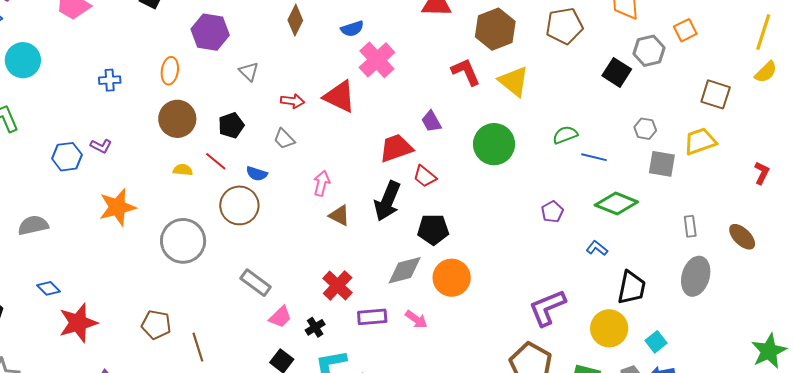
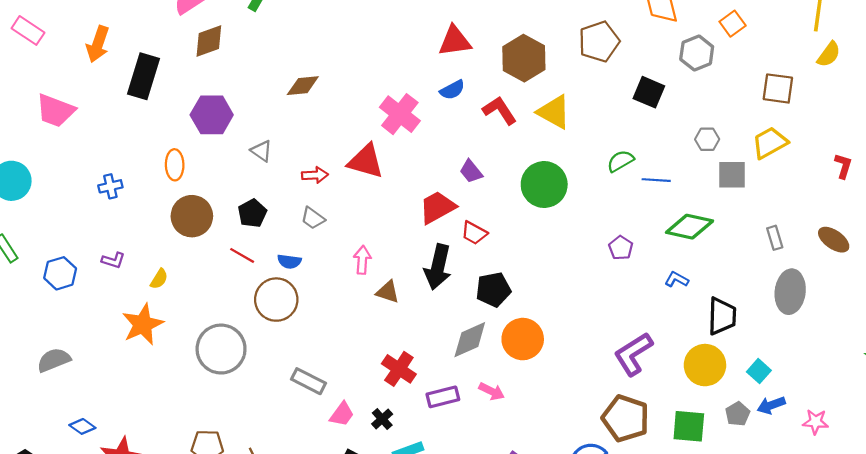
brown diamond: (295, 20) -> (303, 86), turned 68
blue semicircle: (352, 29) -> (452, 90), moved
black square: (617, 72) -> (649, 92), moved
blue hexagon: (67, 157) -> (60, 273), moved
yellow semicircle: (183, 170) -> (159, 279), moved, turned 126

